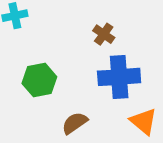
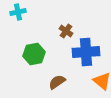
brown cross: (104, 34) -> (66, 31), moved

